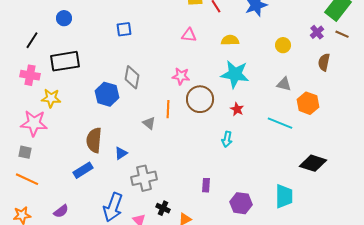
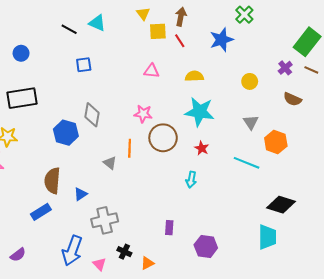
brown semicircle: (324, 62) -> (292, 99), turned -78
gray triangle: (284, 84) -> (251, 122), turned 42
cyan trapezoid: (284, 196) -> (267, 237), moved

